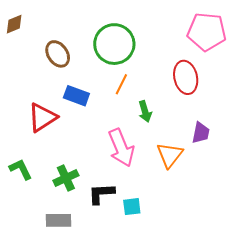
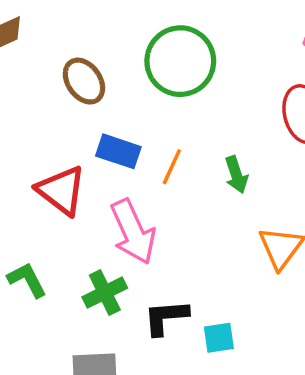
orange line: (121, 84) -> (172, 167), moved
red triangle: (42, 117) -> (61, 190), turned -48
pink arrow: (121, 148) -> (133, 232), moved

